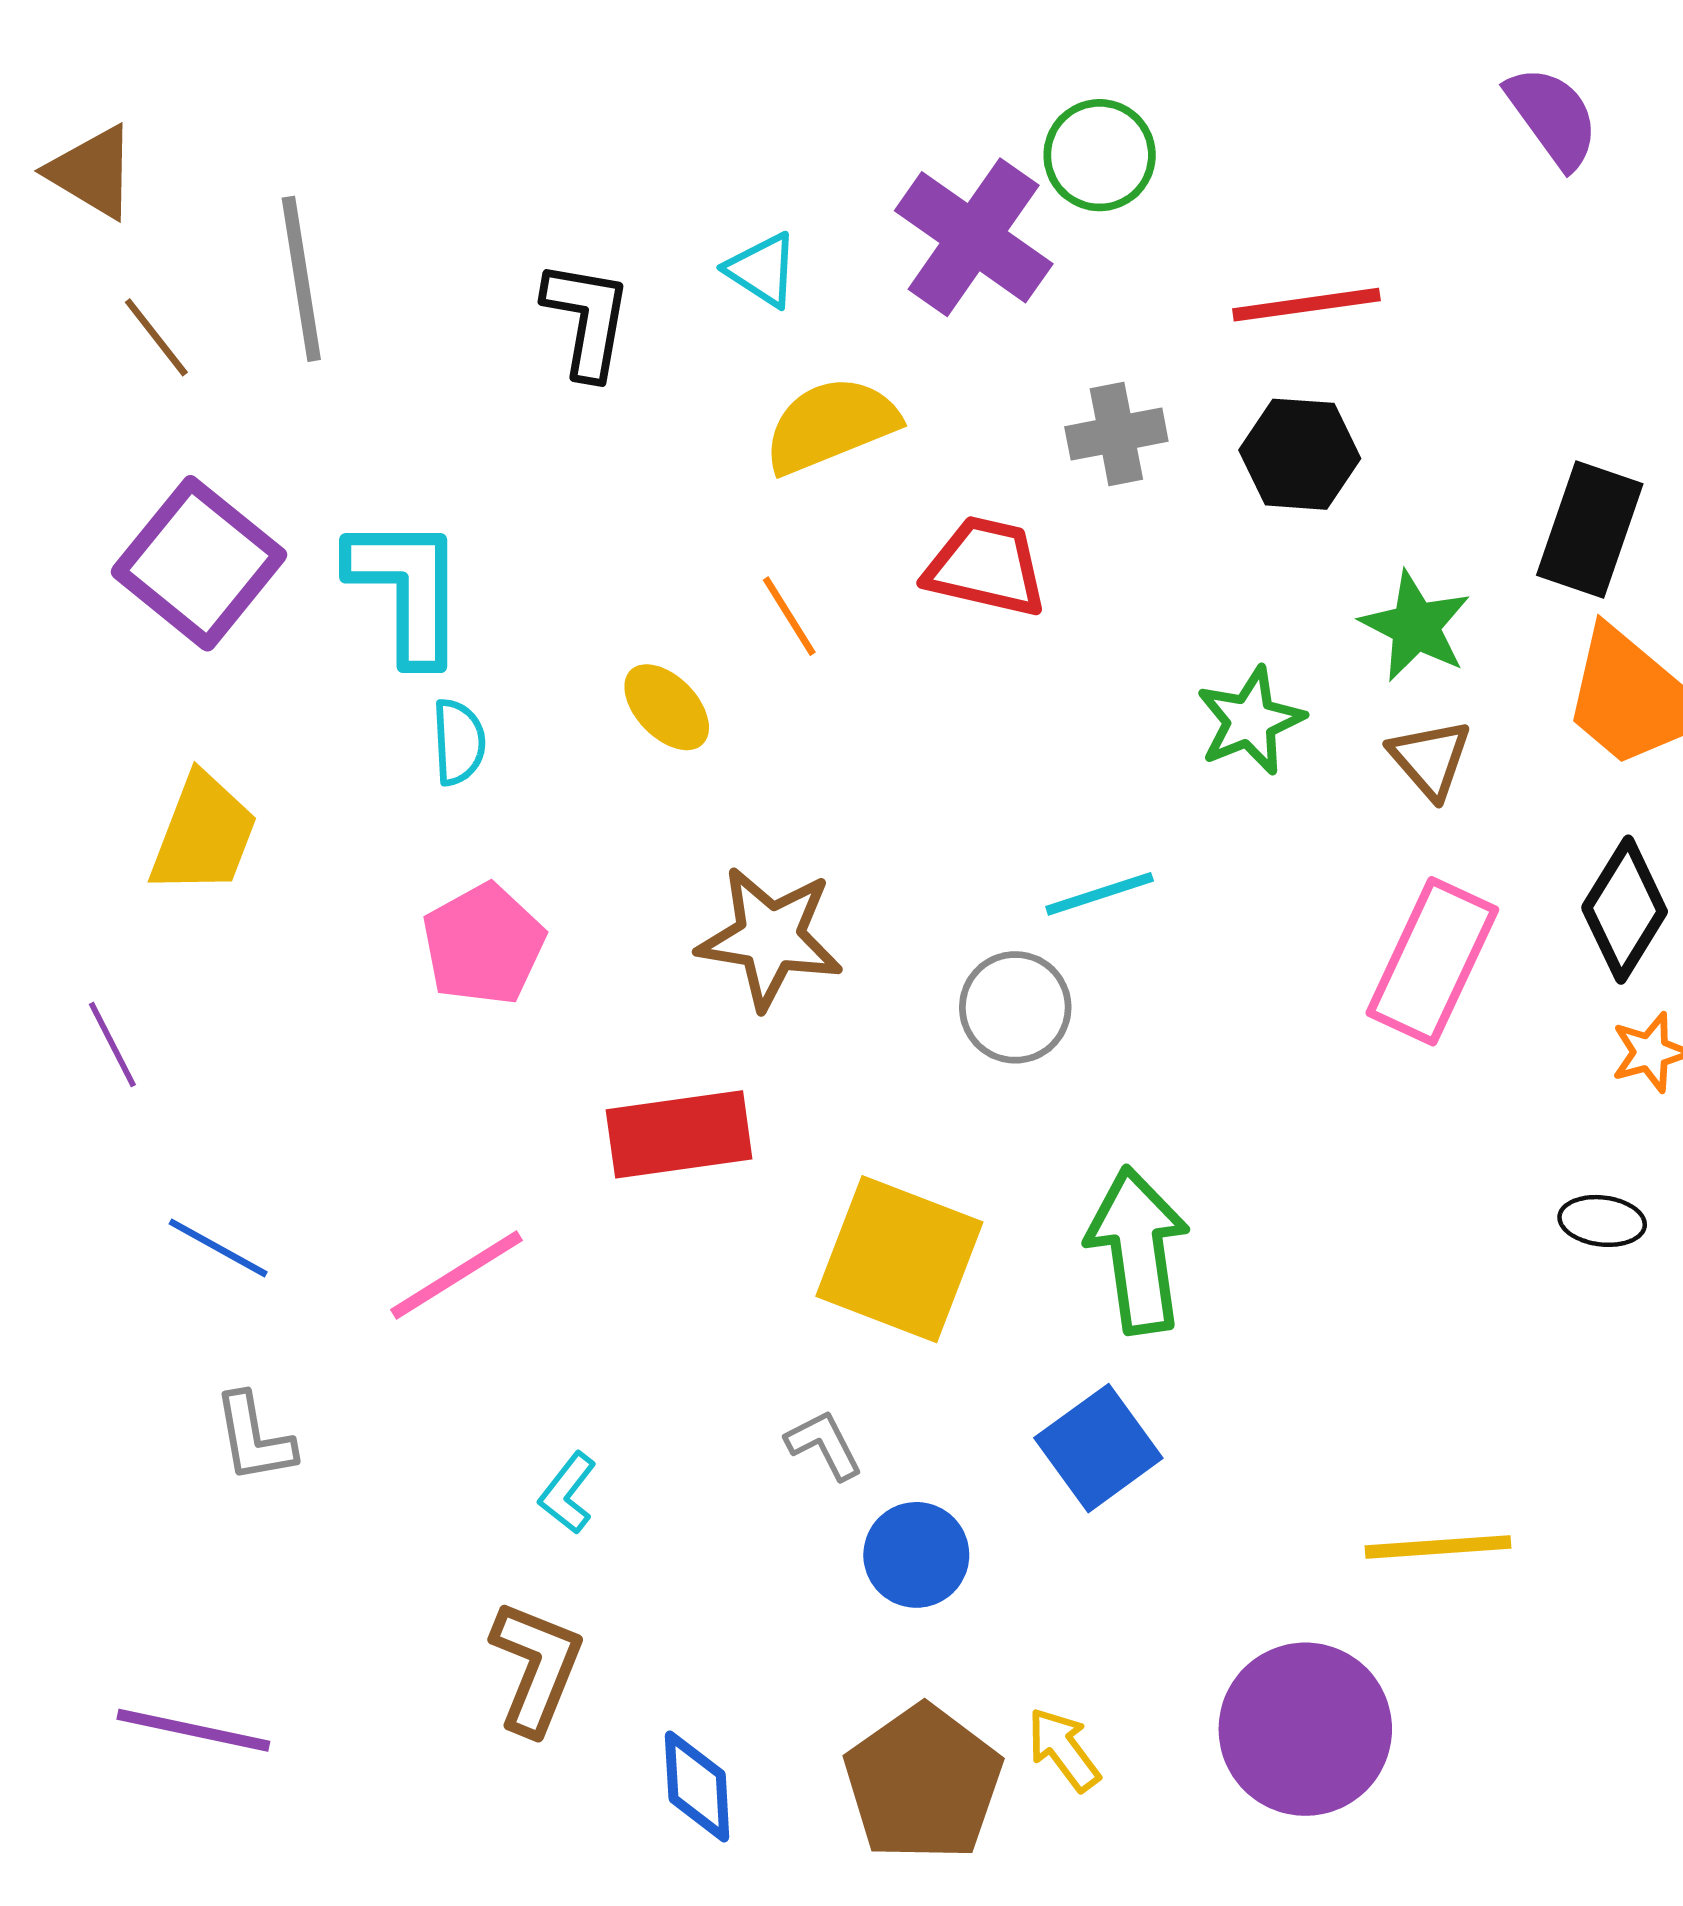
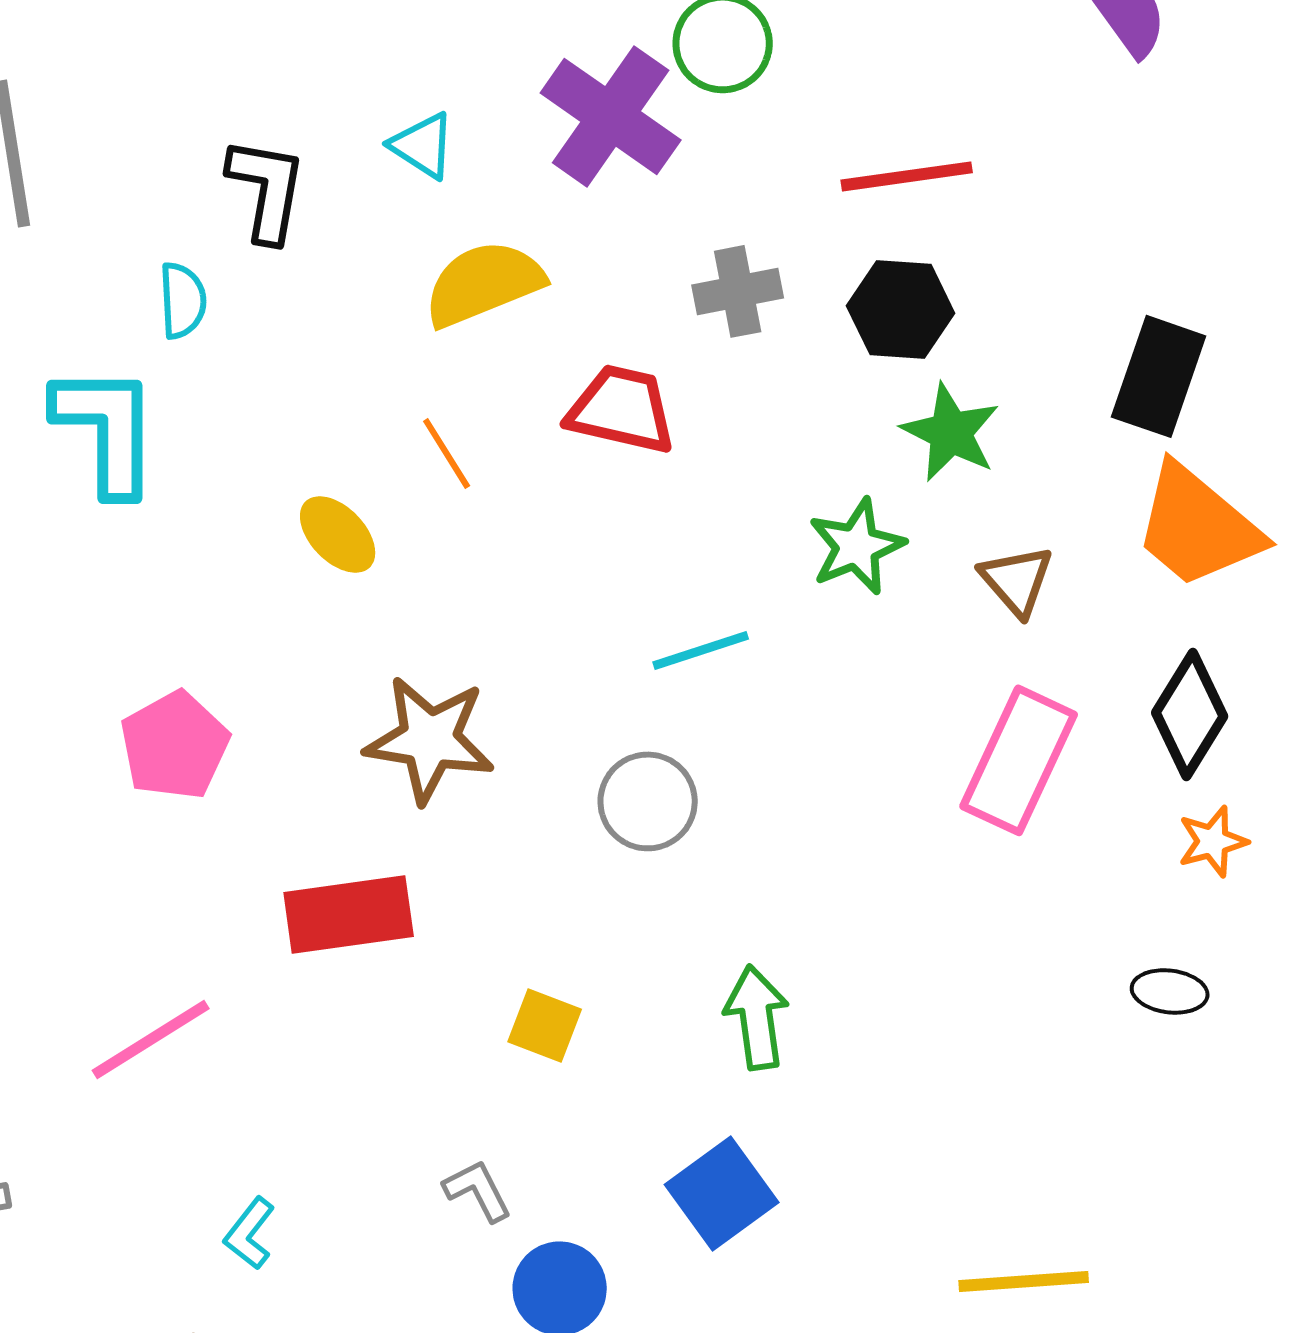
green star: (1415, 626) -> (951, 432), moved
cyan semicircle: (459, 742) -> (183, 300), moved
cyan line: (1100, 894) -> (701, 650), moved
green arrow: (1138, 1250) -> (757, 1017), size x0.7
yellow square: (899, 1259) -> (545, 1025), size x0.5

